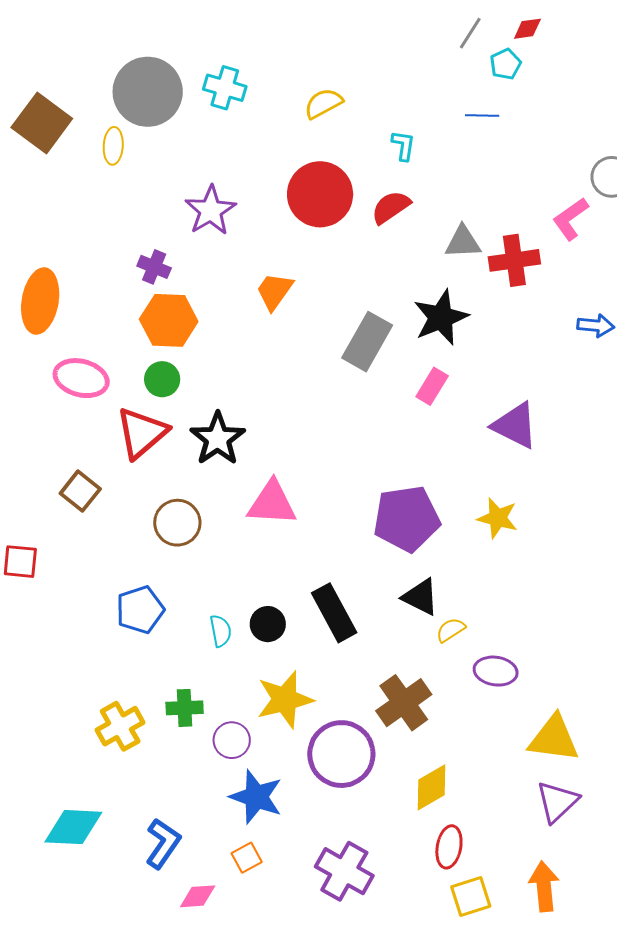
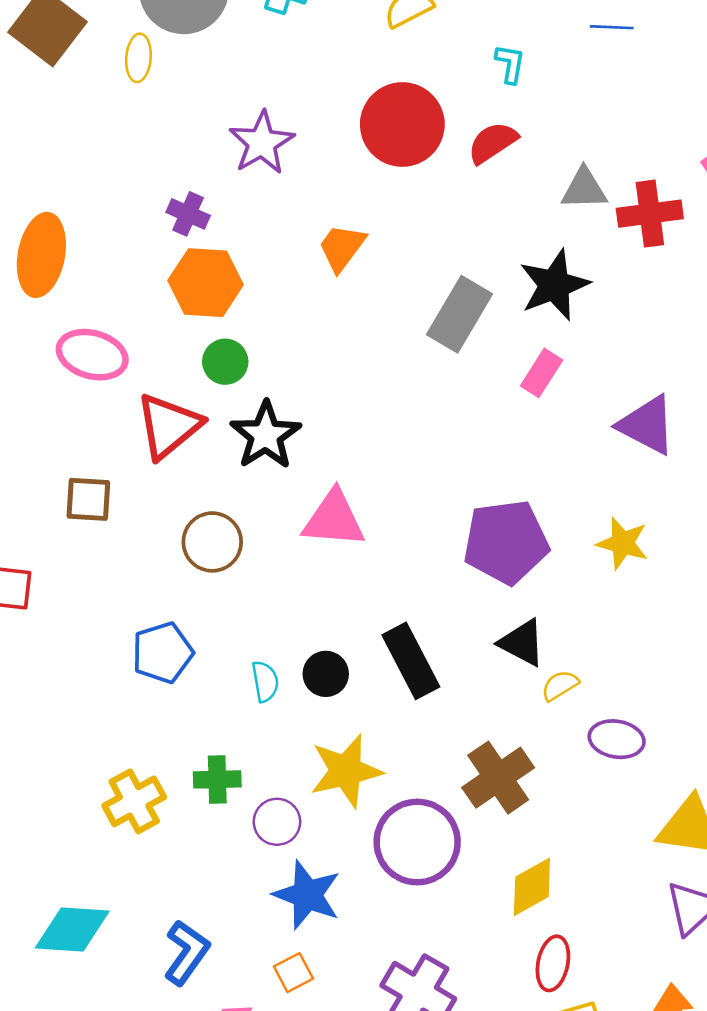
green circle: (162, 379) -> (225, 362), moved
brown square: (80, 491) -> (88, 499), turned -36

